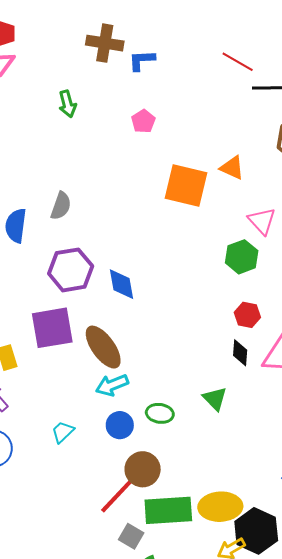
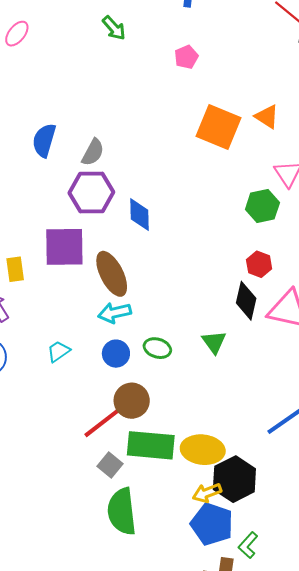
green arrow: (67, 104) -> (114, 28), turned -36
gray semicircle: (61, 206) -> (93, 152), moved
black diamond: (240, 353) -> (246, 301), size x1.4

